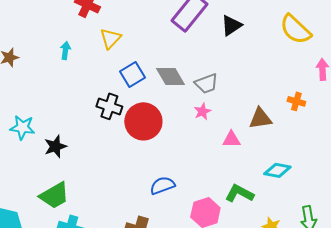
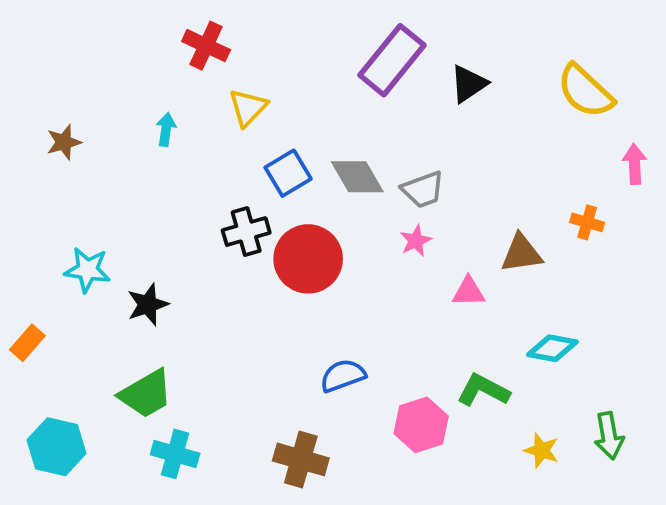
black cross: (109, 106) -> (246, 232), turned -35

